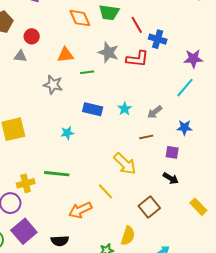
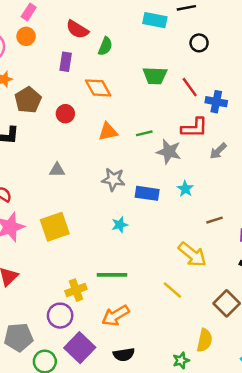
orange diamond: (80, 18) -> (98, 88), moved
gray star: (108, 52) -> (169, 152), moved
gray triangle: (20, 56) -> (57, 170), moved
green line: (87, 72) -> (144, 133), moved
gray star: (53, 85) -> (113, 179), moved
gray arrow: (155, 112) -> (218, 151), moved
orange arrow: (80, 210) -> (116, 316), moved

